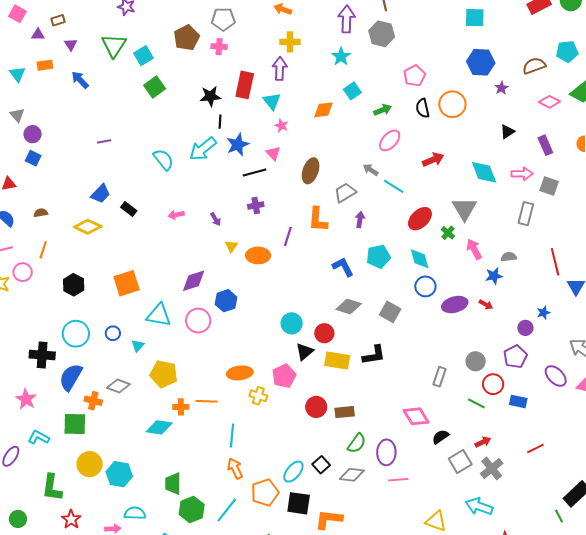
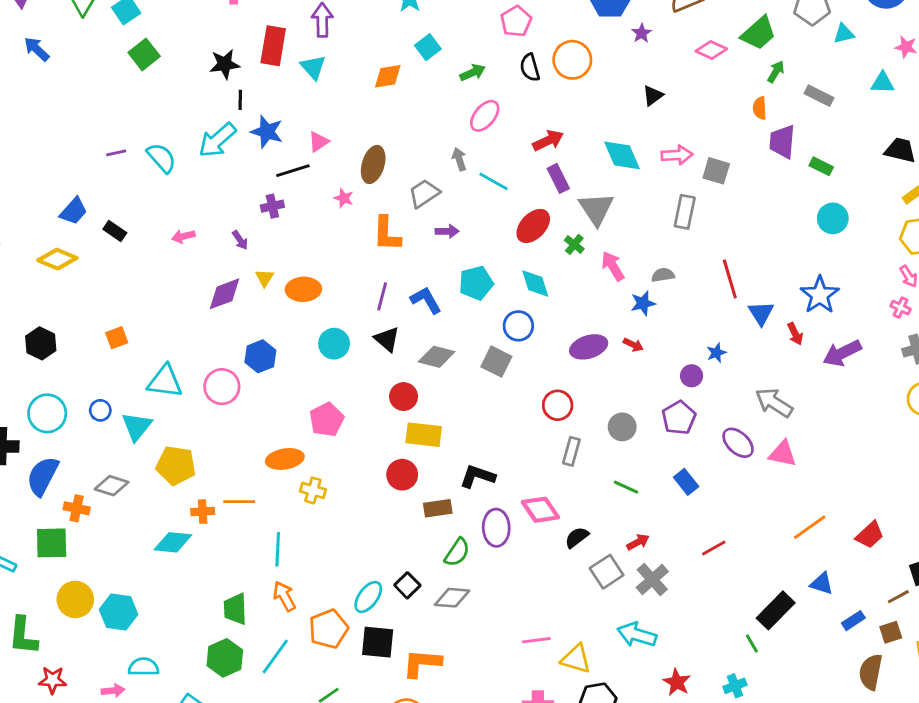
pink star: (281, 126) -> (344, 198), moved
purple line: (104, 141) -> (116, 153), moved
blue star: (238, 145) -> (267, 132), turned -30
purple rectangle: (545, 145) -> (558, 178), moved
pink triangle: (273, 153) -> (319, 142), turned 42
gray arrow: (371, 170) -> (459, 159), turned 42
purple cross: (256, 206) -> (272, 206), moved
purple arrow: (360, 220) -> (447, 231), turned 84
purple line: (288, 236) -> (382, 296), moved
purple diamond: (194, 281) -> (224, 294), moved
orange square: (127, 283) -> (117, 338), size x0.6
blue circle: (425, 286) -> (518, 326), moved
cyan circle: (292, 323) -> (334, 344), moved
cyan triangle: (138, 346) -> (137, 426), size x1.6
black triangle: (305, 352) -> (387, 339), moved, turned -36
black L-shape: (374, 355) -> (477, 476), moved, turned -150
pink pentagon: (284, 376) -> (327, 420), moved
red circle: (493, 384) -> (558, 405), moved
blue rectangle: (518, 402) -> (686, 482), turned 42
red circle: (316, 407) -> (402, 475), moved
purple ellipse: (386, 452) -> (496, 528), moved
pink line: (398, 480) -> (536, 640), moved
green trapezoid: (173, 484) -> (235, 609), moved
red star: (71, 519) -> (53, 680), turned -30

